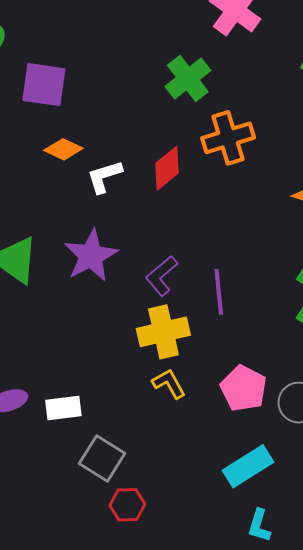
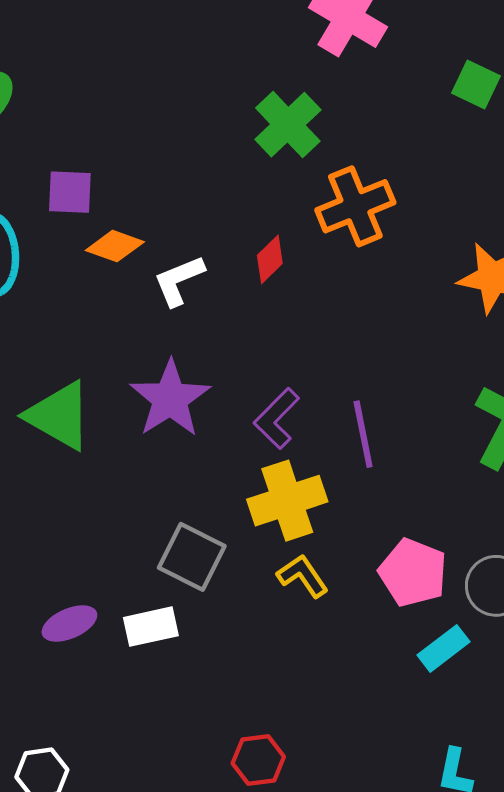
purple square: (44, 85) -> (70, 192), moved, size x0.7
red diamond: (167, 168) -> (270, 259), size x0.7
gray square: (102, 458) -> (192, 557), moved
cyan rectangle: (248, 466) -> (444, 648), moved, size x0.7

